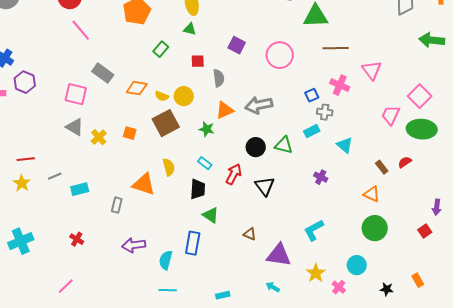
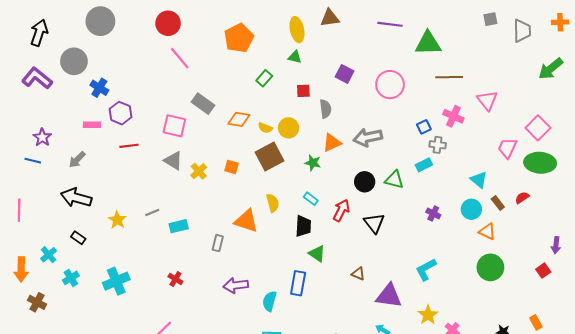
green arrow: (432, 40) -> (551, 69), turned -45
cyan triangle: (345, 145) -> (479, 180), moved
red line: (26, 159) -> (129, 146), moved
cyan circle: (357, 265) -> (471, 209), moved

